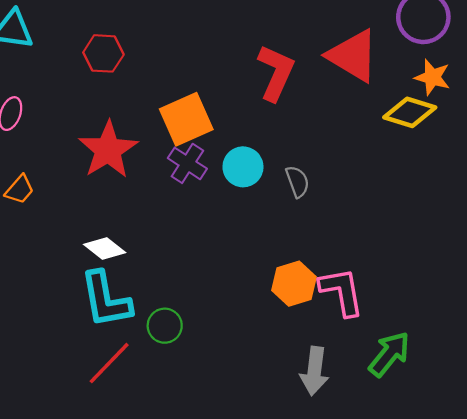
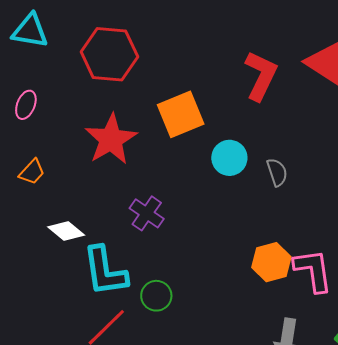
red hexagon: (103, 53) -> (109, 54), size x1.6
purple cross: (187, 163) -> (147, 213), moved
white diamond: (105, 249) -> (66, 231), moved

